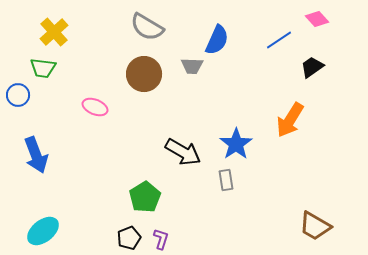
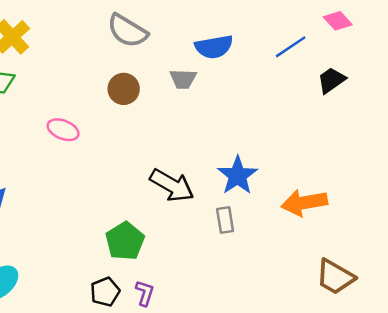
blue semicircle: (217, 40) -> (214, 47), turned 56
brown circle: (144, 74) -> (124, 89), size x0.7
orange arrow: (290, 120) -> (304, 203), moved, turned 48

